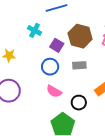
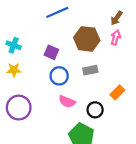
cyan cross: (34, 30) -> (14, 45), moved
purple square: (57, 45) -> (51, 52), moved

